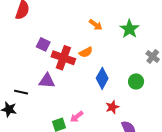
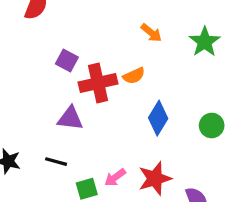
red cross: (63, 58) -> (98, 83), turned -35
black line: (21, 92) -> (56, 162), moved
red star: (112, 107) -> (155, 179), moved, size x1.5

